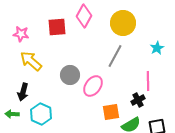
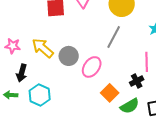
pink star: (21, 34) -> (13, 46), moved
yellow arrow: (31, 61) -> (43, 48), moved
orange square: (111, 112) -> (110, 93), turned -36

